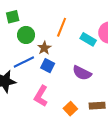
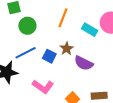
brown star: (44, 48) -> (67, 49), moved
pink L-shape: (41, 96) -> (43, 87), turned -85

